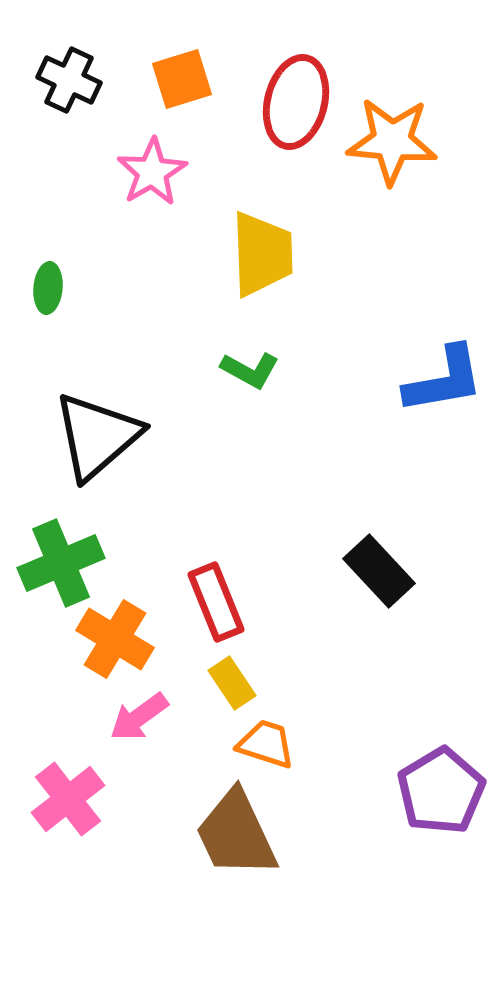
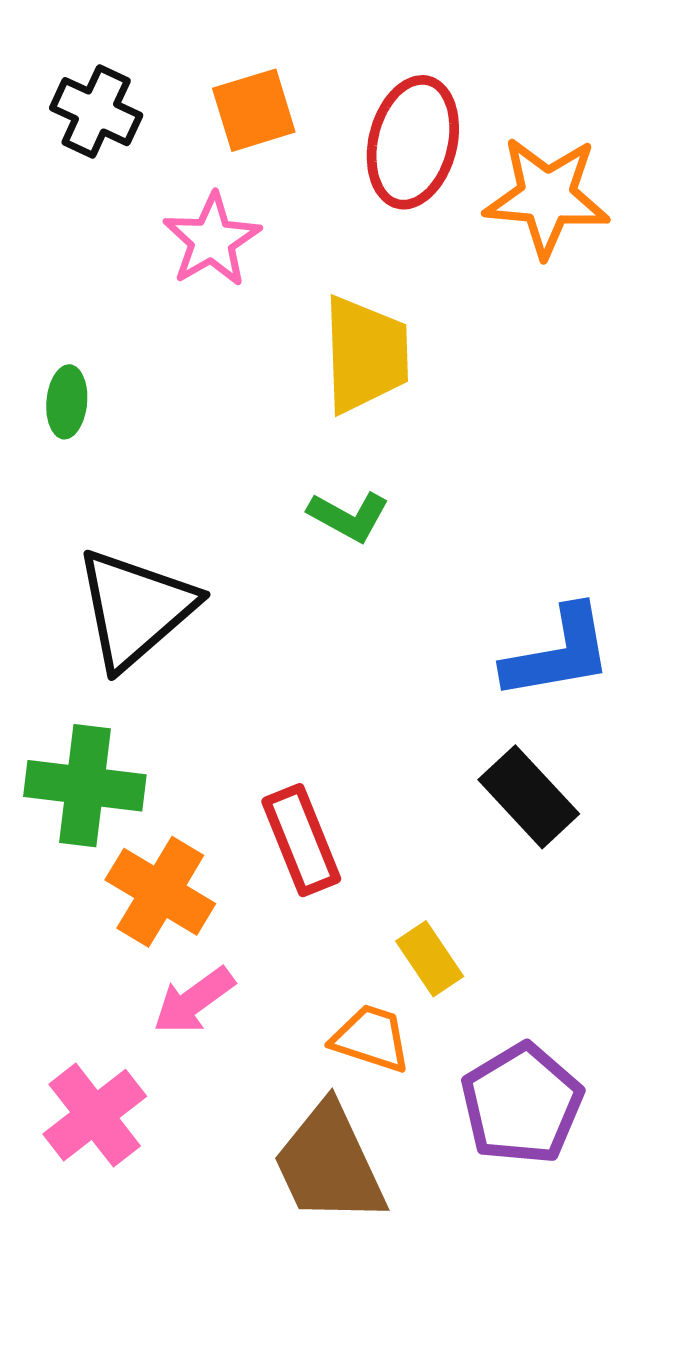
blue L-shape: (444, 380) -> (558, 653), moved
green cross: (61, 563) -> (85, 786), turned 30
yellow rectangle: (232, 683) -> (430, 959), moved
purple pentagon: (441, 791) -> (522, 1104), moved

